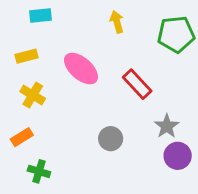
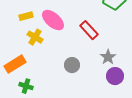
yellow rectangle: (26, 56) -> (26, 16), moved
yellow cross: (33, 95) -> (35, 37), moved
orange rectangle: (22, 137) -> (15, 64), size x1.5

